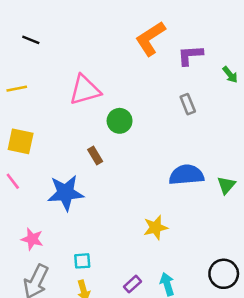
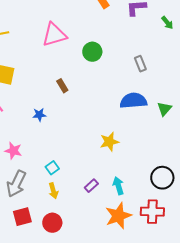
gray rectangle: (188, 104) -> (140, 64), moved
green circle: (120, 121) -> (92, 52), moved
blue star: (66, 193) -> (39, 115), size x0.5
cyan square: (82, 261) -> (52, 168), turned -32

